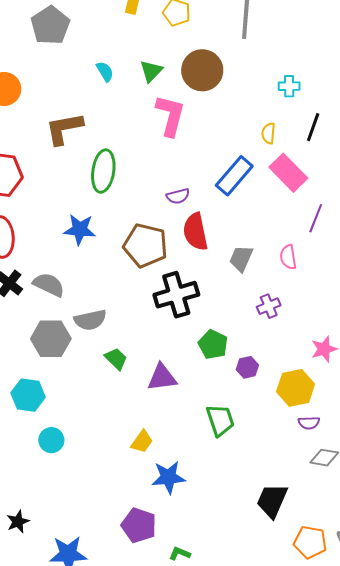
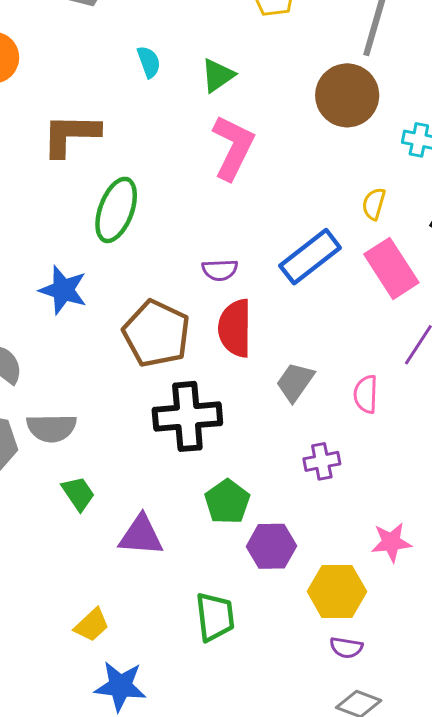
brown circle: (202, 70) -> (347, 95), moved
purple hexagon: (247, 367) -> (271, 546), size x1.4

